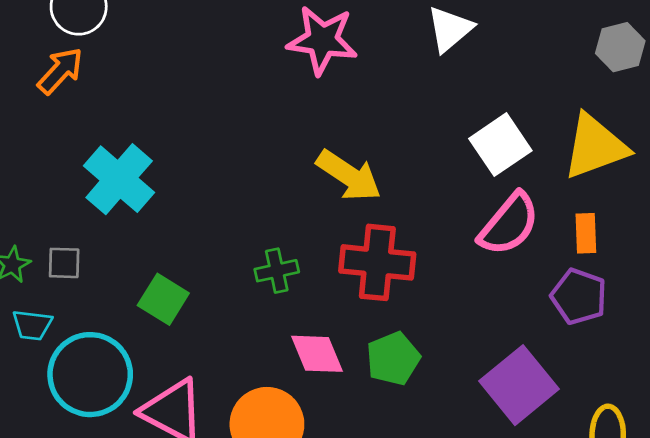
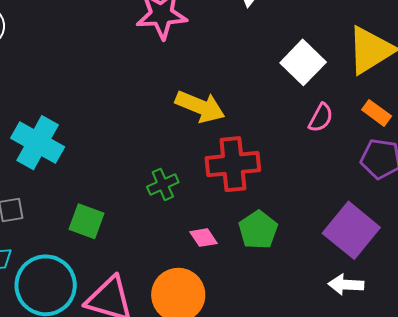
pink semicircle: (509, 224) -> (321, 118), size x0.6
orange rectangle: (586, 233) -> (377, 113), turned -40
pink diamond: (317, 354) -> (203, 238), size x0.7

